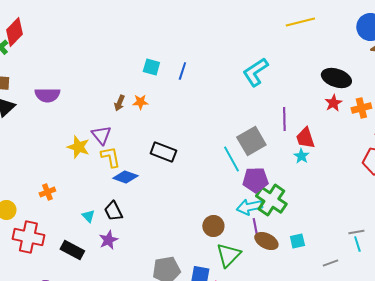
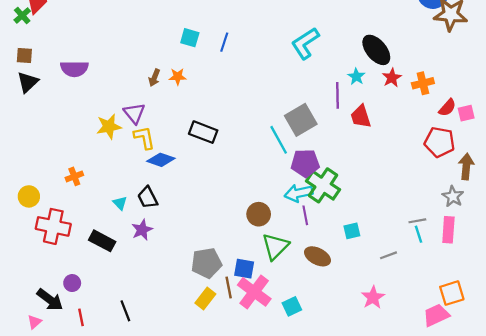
black ellipse: (336, 78) -> (376, 50), moved, turned 32
yellow star: (78, 147) -> (109, 127), turned -30
cyan star: (301, 156) -> (356, 77), moved
brown ellipse: (266, 241) -> (317, 256), moved

